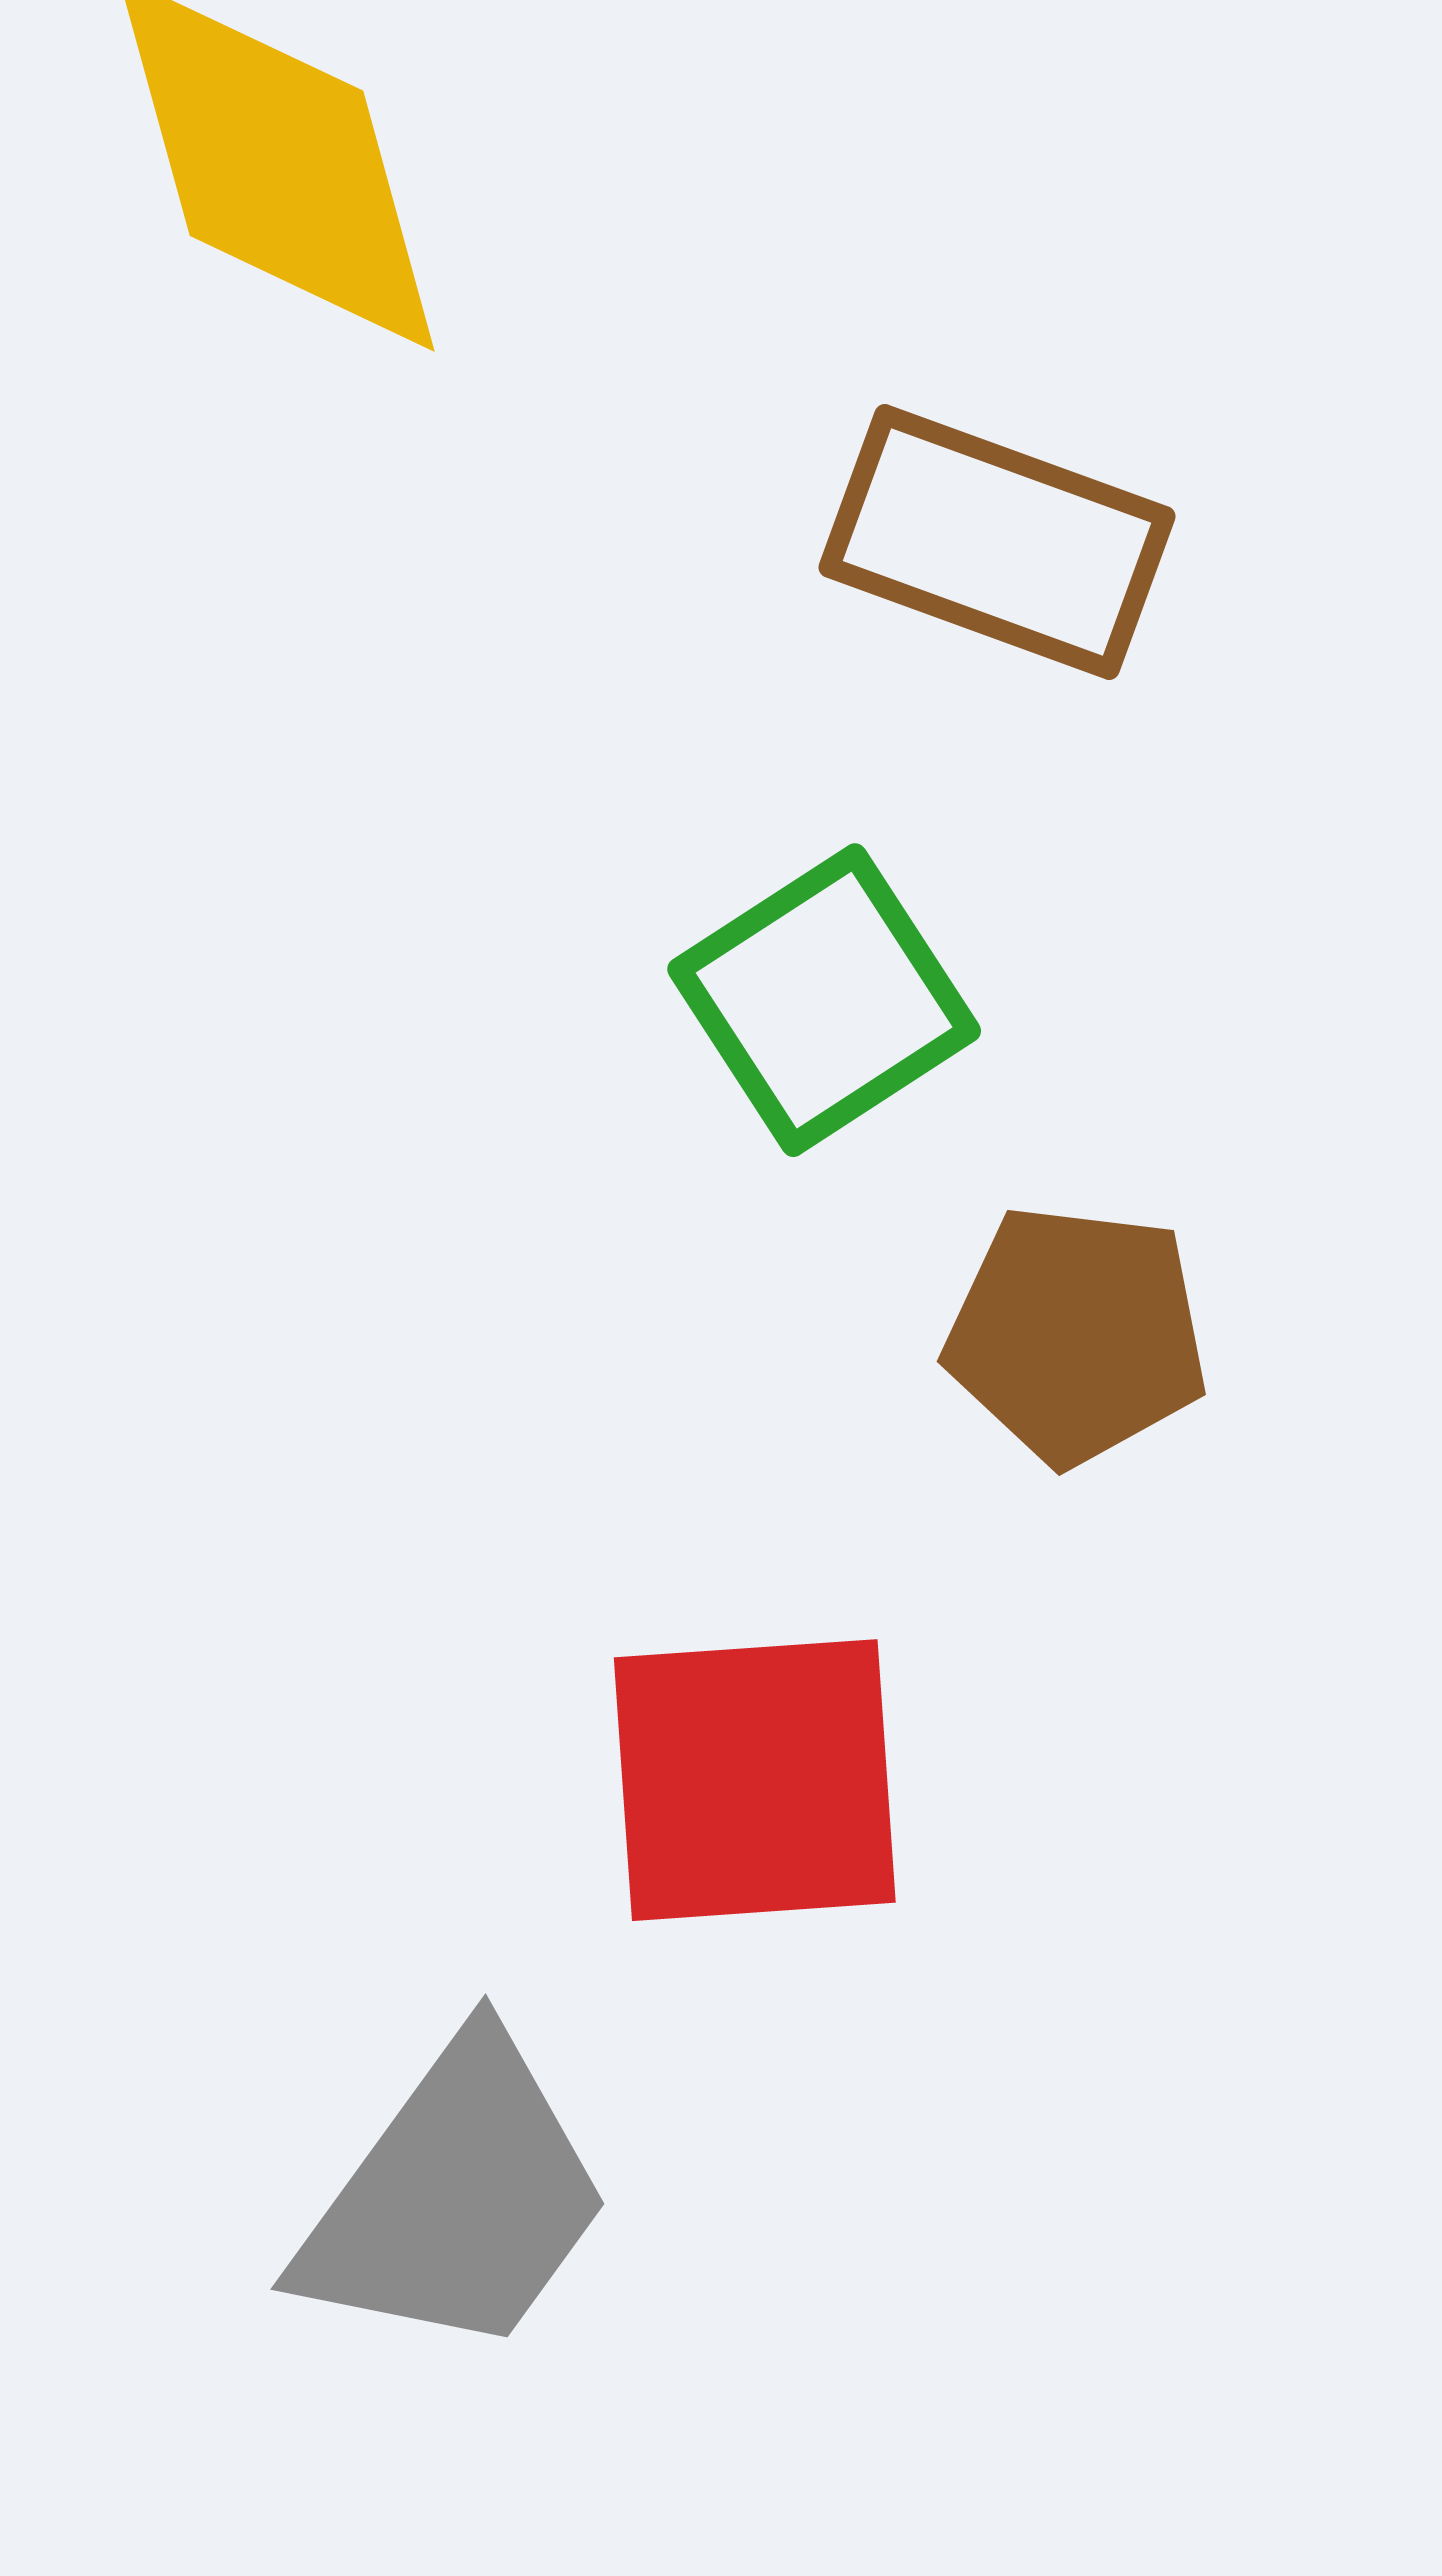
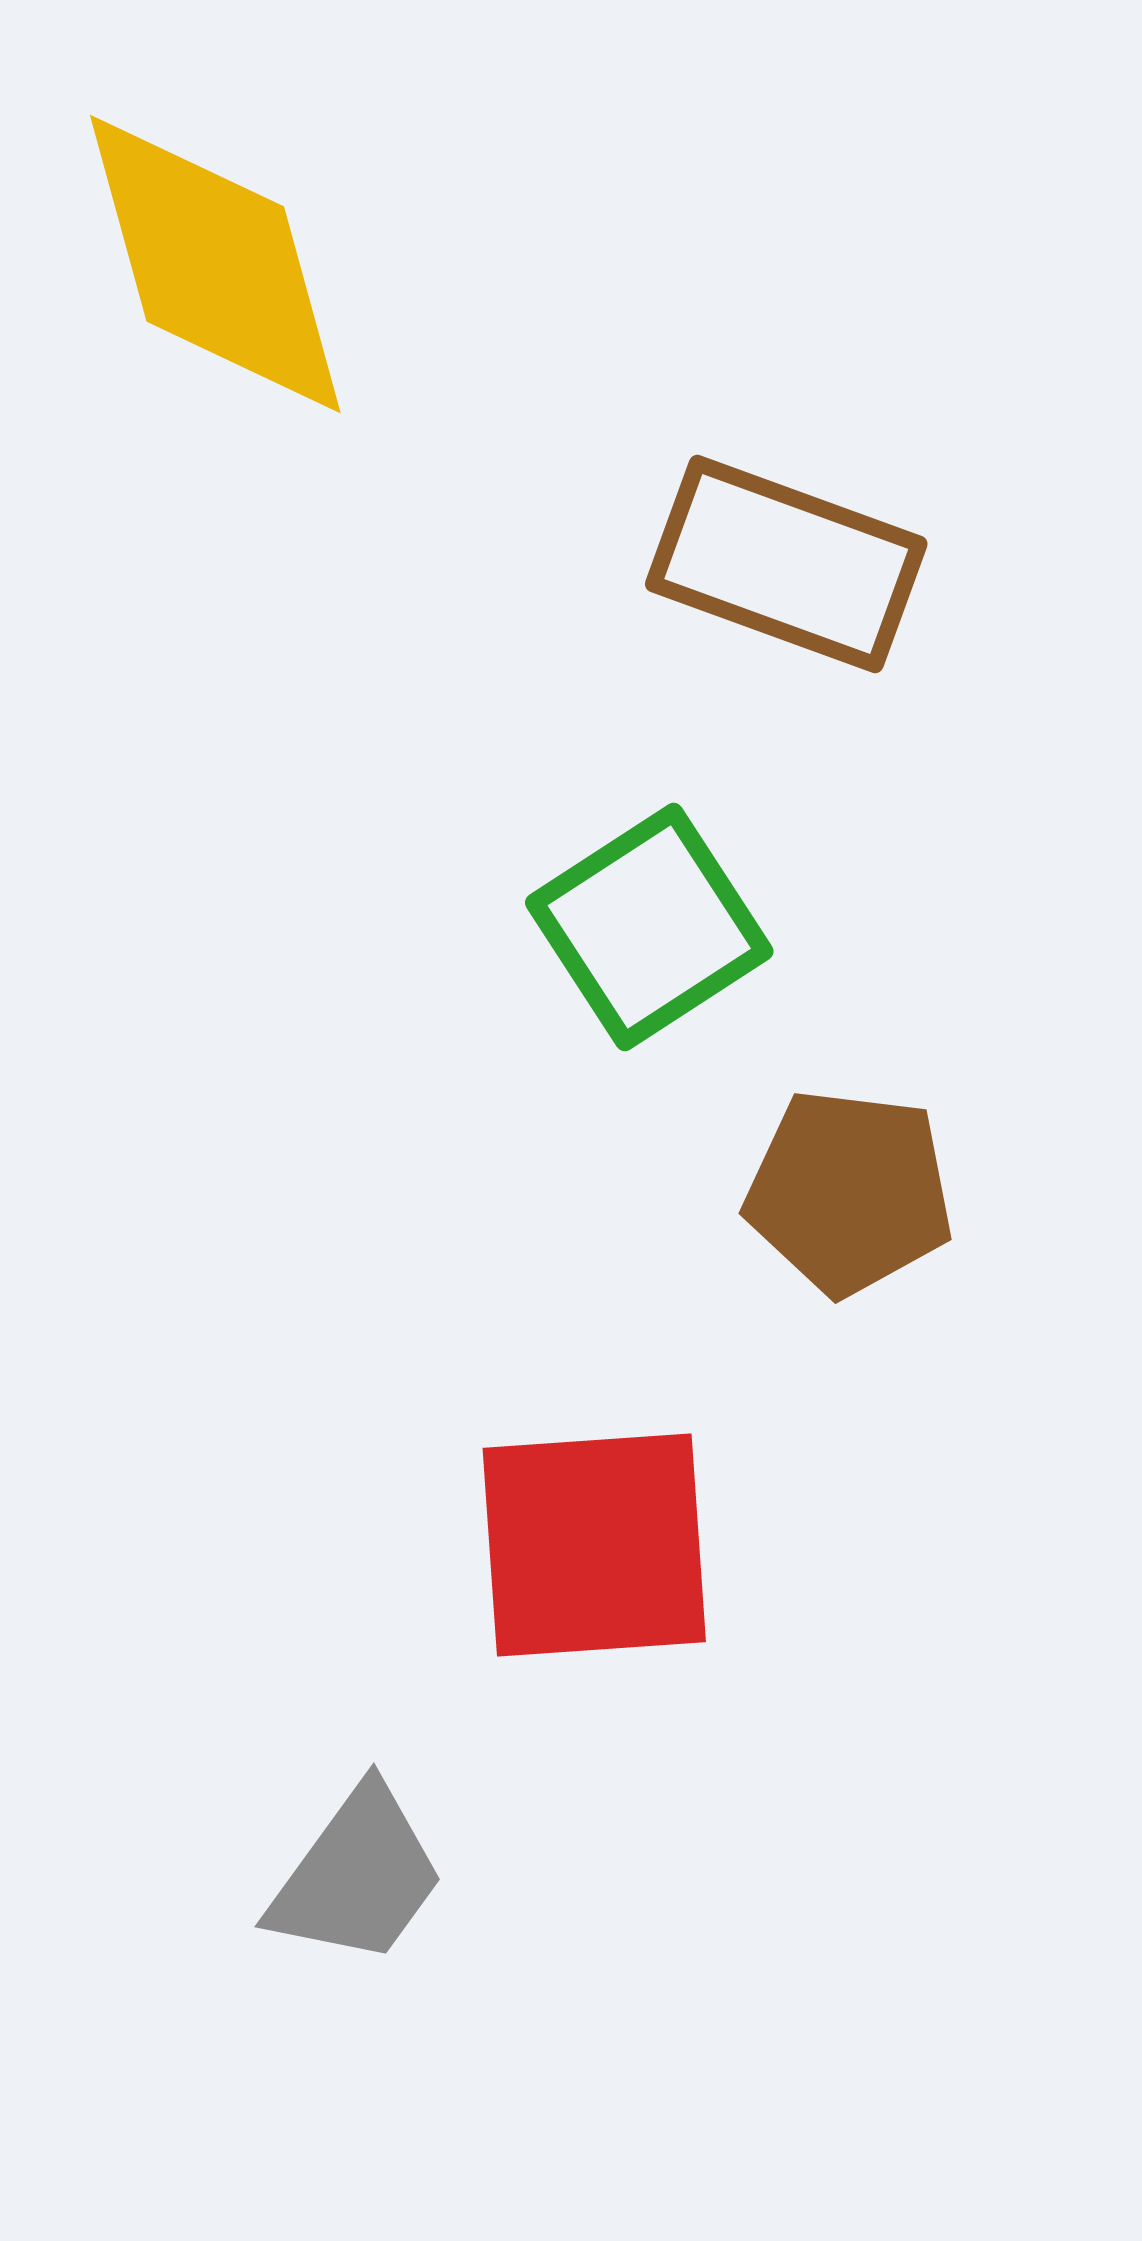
gray trapezoid: (456, 2198) -> (357, 1876), size x0.7

